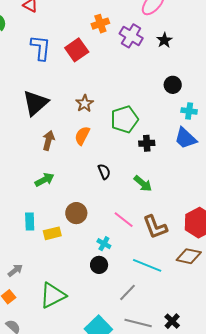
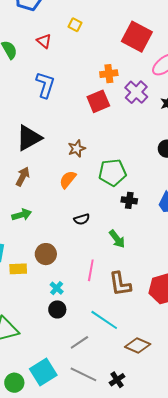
red square: (77, 50) -> (98, 101), moved
brown arrow: (48, 140) -> (23, 176), moved
black semicircle: (104, 172) -> (82, 219), turned 84
pink line: (124, 220) -> (91, 270), turned 50
cyan cross: (104, 244) -> (57, 288), moved
brown diamond: (189, 256) -> (138, 346), moved

